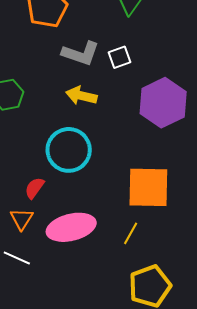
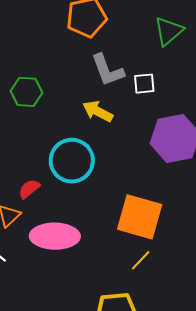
gray L-shape: (81, 53) -> (108, 70), turned 36
yellow line: (131, 233) -> (141, 260), moved

